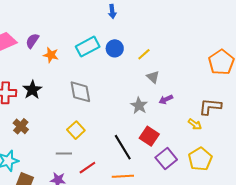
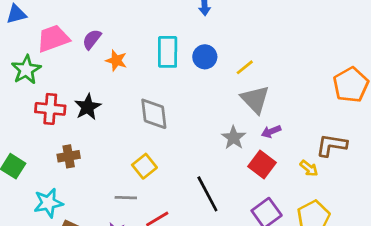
cyan rectangle: (88, 47) -> (168, 52), turned -65
gray triangle: (153, 77) -> (255, 99), size x1.6
brown cross: (21, 126) -> (69, 156), turned 35
red square: (149, 136) -> (262, 165), moved

